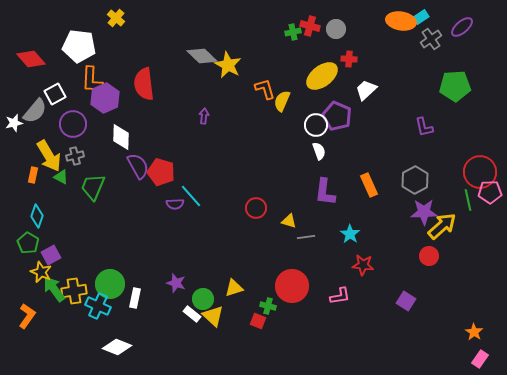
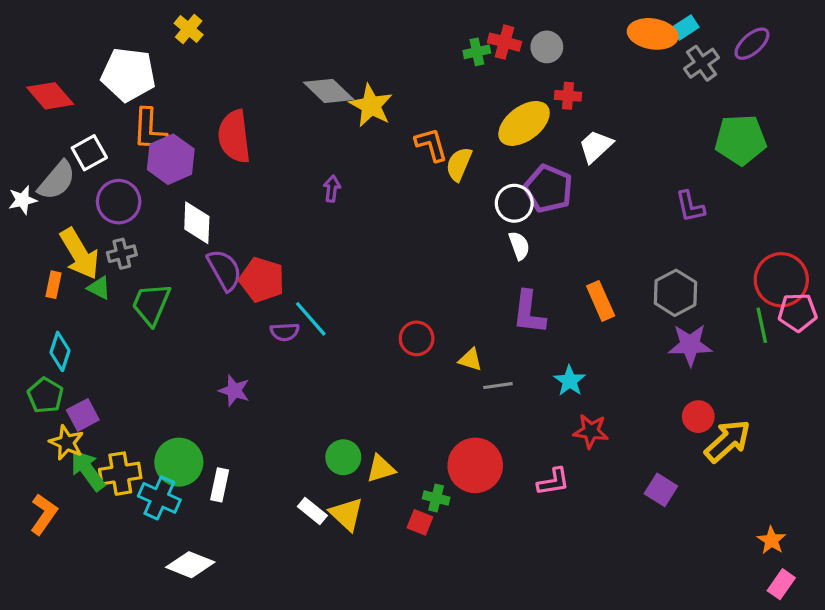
yellow arrow: (442, 226) -> (728, 441), moved
purple star: (176, 283) -> (234, 390), moved
green circle: (203, 299) -> (343, 457), moved

